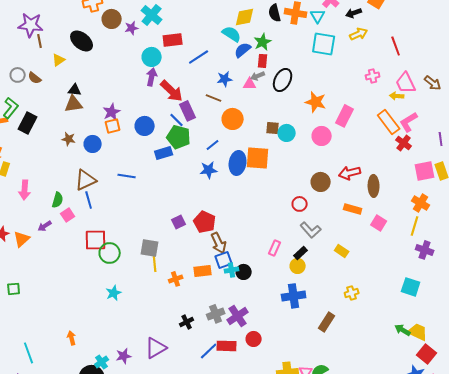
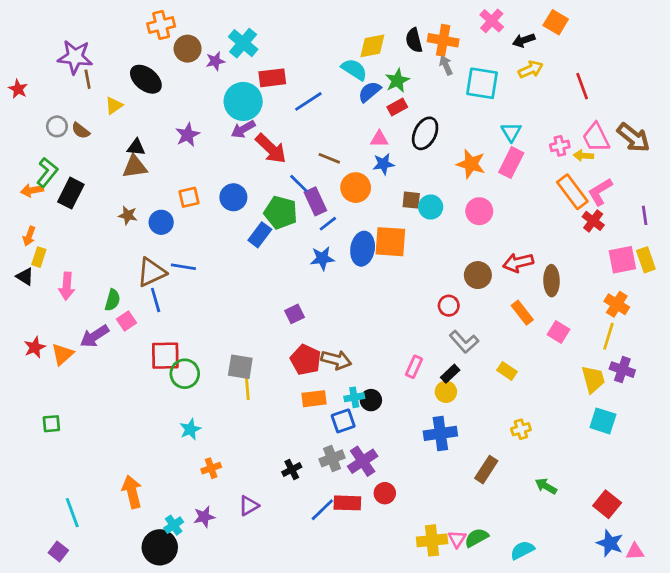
cyan triangle: (318, 16) -> (511, 132), moved
cyan circle: (152, 57) -> (243, 101), size x1.4
red rectangle: (263, 61) -> (397, 107), turned 56
gray arrow: (258, 76) -> (446, 65), moved, turned 88
pink cross: (373, 76) -> (560, 146), moved
purple arrow: (152, 77) -> (243, 129), turned -132
blue star: (225, 79) -> (383, 164), moved
brown arrow: (433, 83) -> (633, 138), size x1.4
purple rectangle: (188, 111) -> (315, 201), moved
purple star: (112, 112) -> (188, 135), moved
pink rectangle: (345, 116) -> (511, 163), moved
blue line: (177, 120) -> (299, 183), moved
blue rectangle: (164, 153) -> (260, 235), turned -36
blue line: (127, 176) -> (183, 267), moved
orange rectangle: (353, 209) -> (522, 313), turned 36
purple square: (179, 222) -> (295, 314), moved
red pentagon: (205, 222) -> (306, 360), moved
purple arrow: (45, 226) -> (94, 336), size x1.5
brown arrow: (219, 243) -> (336, 360), turned -50
blue square: (224, 260) -> (343, 421), moved
orange cross: (176, 279) -> (211, 468), moved
green arrow: (403, 330) -> (546, 486), moved
yellow trapezoid: (418, 332) -> (593, 379), moved, turned 50
orange arrow: (72, 338) -> (132, 492), size x1.6
purple triangle: (156, 348) -> (249, 506), size x0.7
red square: (427, 354) -> (607, 504), moved

